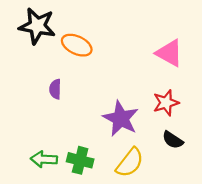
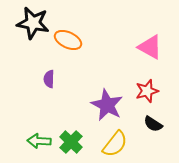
green cross: (80, 160) -> (71, 142), turned 30

